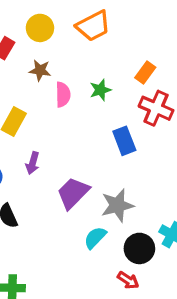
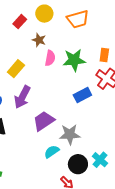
orange rectangle: (145, 73) -> (104, 55), turned -40
green star: (100, 90) -> (74, 60), size x1.6
blue rectangle: (124, 141) -> (82, 95), turned 72
purple arrow: (33, 163) -> (22, 97), size x1.6

